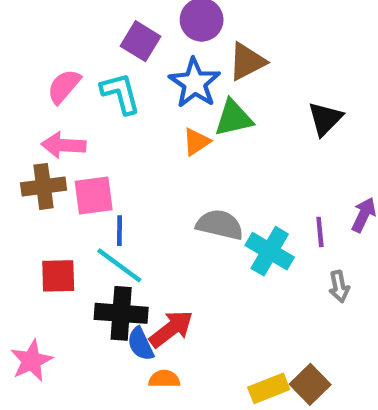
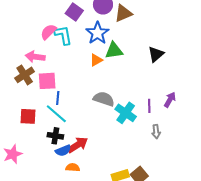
brown triangle: (247, 62) -> (123, 13), moved
pink semicircle: (64, 86) -> (48, 32), moved
brown cross: (44, 186) -> (25, 75), turned -30
black cross: (121, 313) -> (55, 136), size x0.7
blue semicircle: (140, 344) -> (63, 151), turned -91

